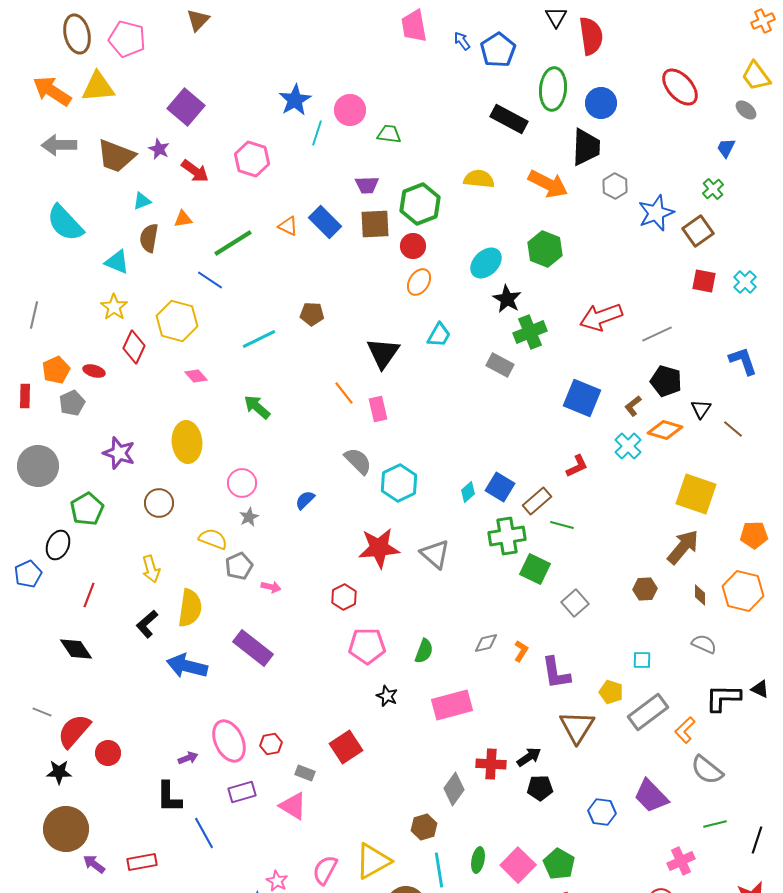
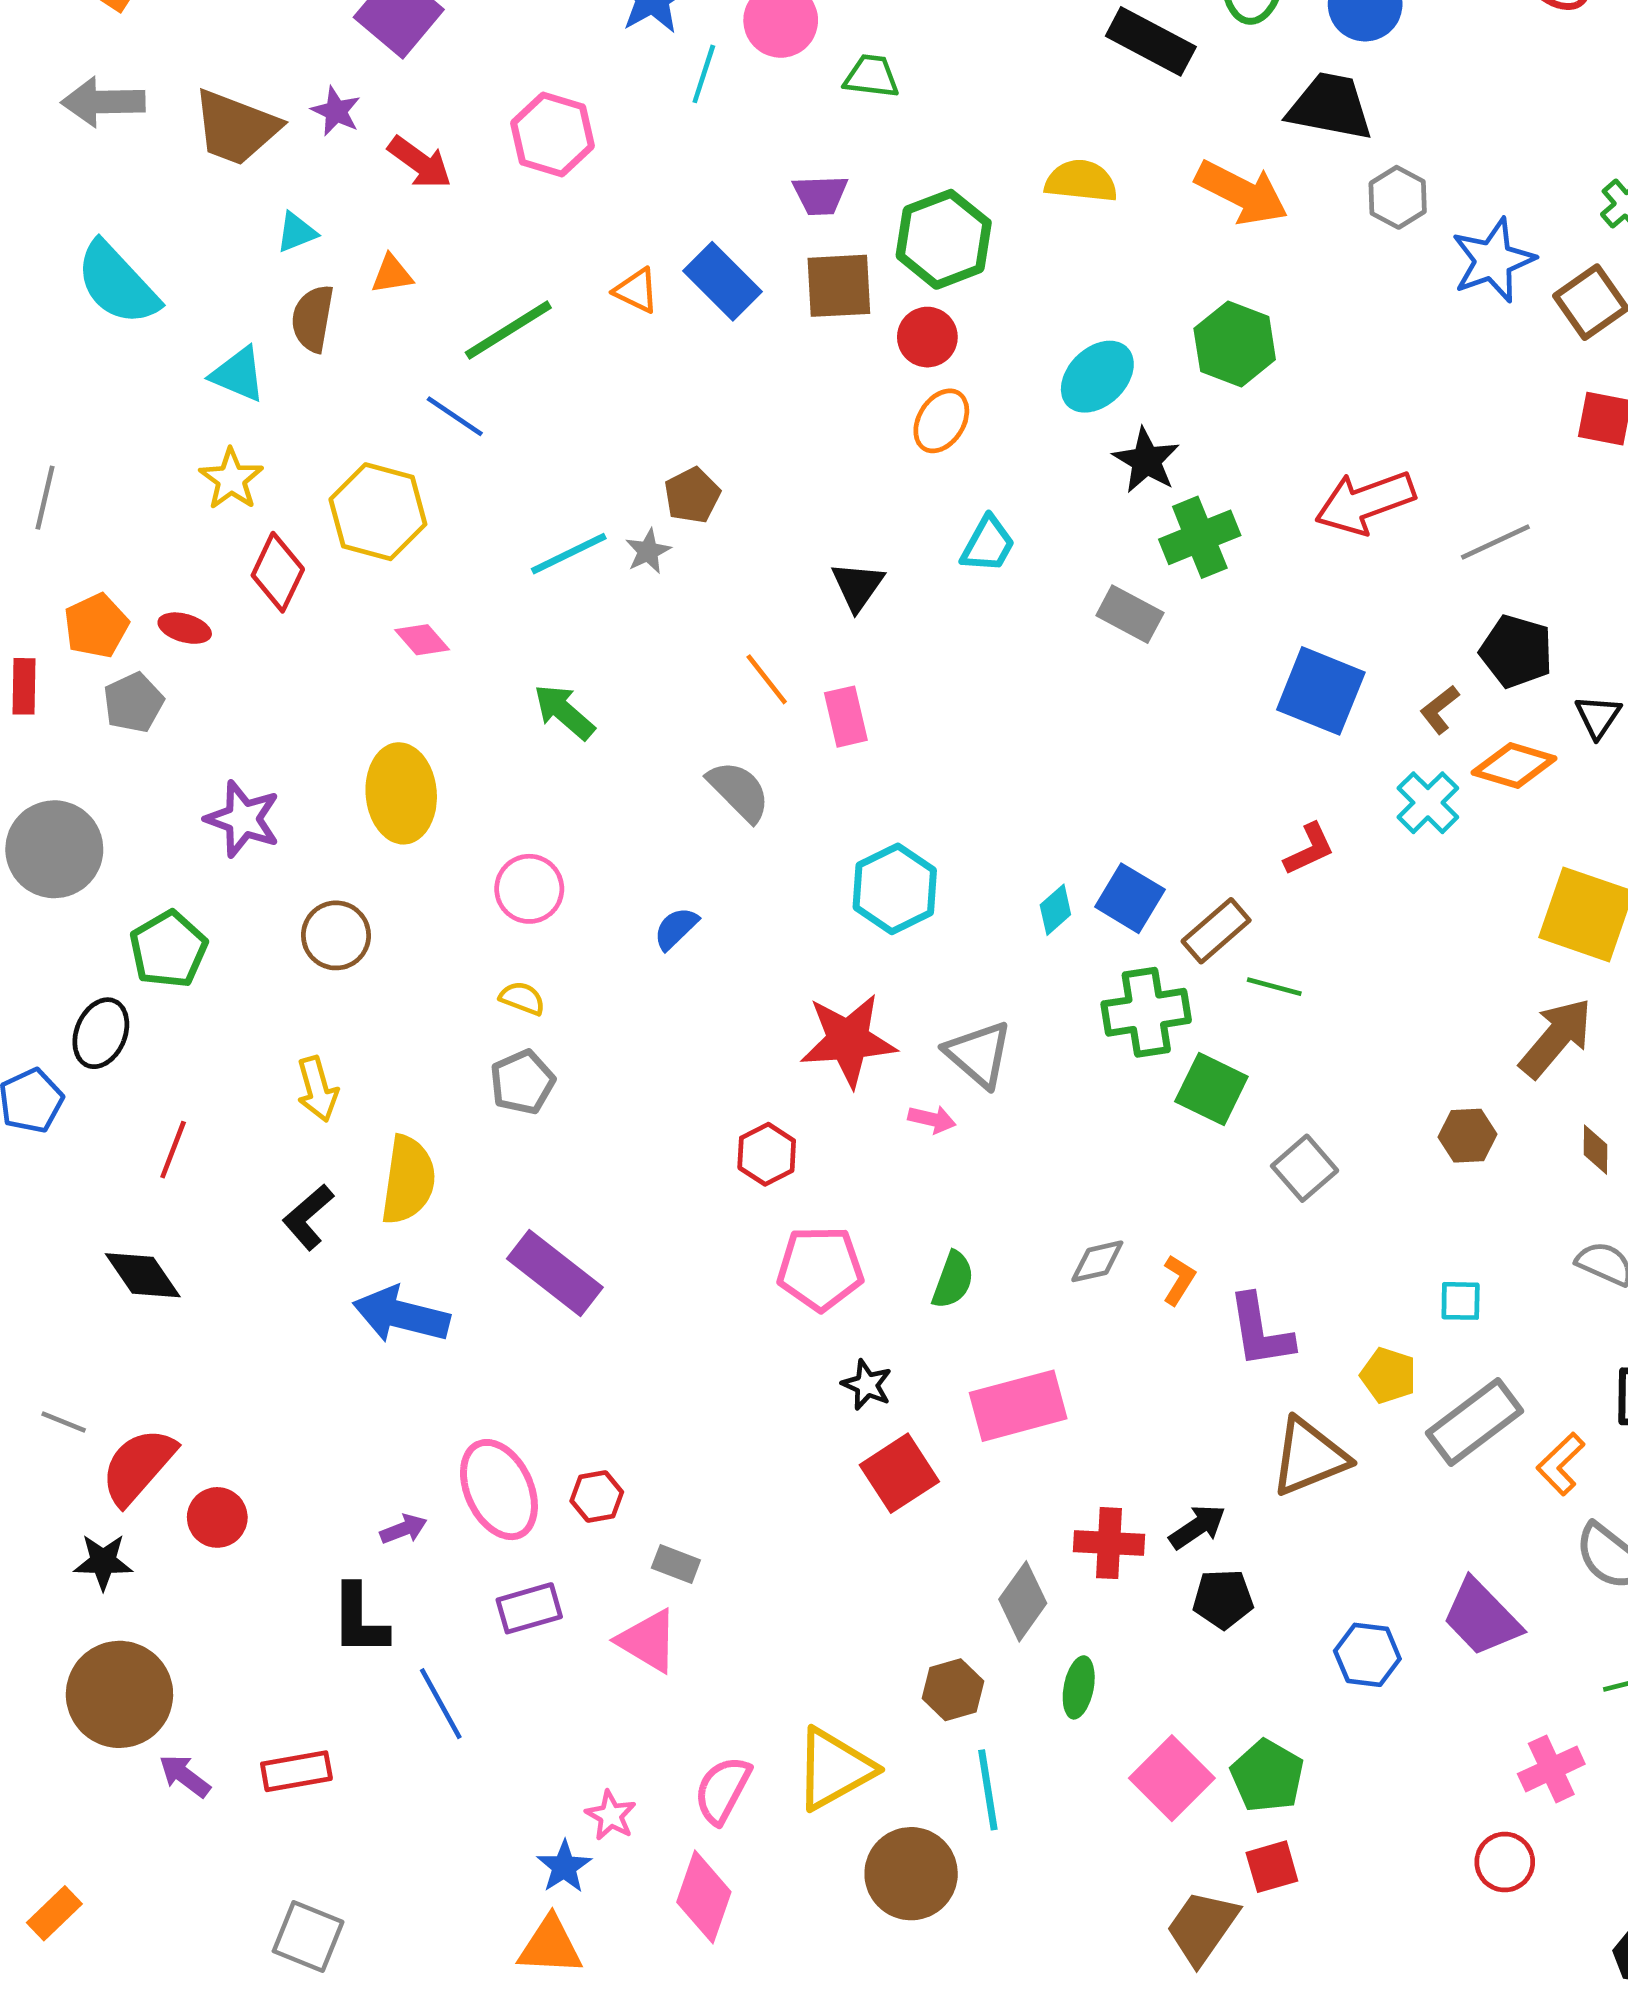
black trapezoid: (586, 147) -> (1330, 107), turned -81
brown pentagon: (312, 314) -> (692, 495), turned -30
black triangle: (383, 353) -> (858, 586), size x0.7
gray semicircle: (358, 461) -> (739, 791), moved
gray star: (249, 517) -> (648, 551), moved
yellow semicircle: (213, 539) -> (522, 998), moved, size x0.7
pink arrow: (271, 587) -> (932, 1119), moved
brown triangle: (577, 727) -> (1309, 1457), turned 36
red square: (346, 747) -> (899, 1473), moved
green ellipse: (478, 860) -> (1079, 1687), moved

